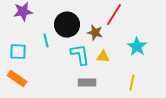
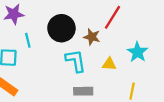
cyan line: (46, 41) -> (28, 40), moved
yellow triangle: (103, 57) -> (109, 64), moved

